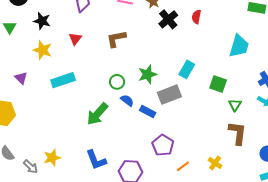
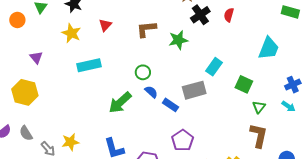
green star: (147, 74) -> (178, 40), moved
purple triangle: (21, 78) -> (36, 57), moved

